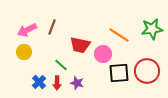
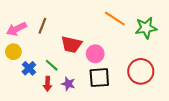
orange line: (119, 35) -> (115, 19), moved
black square: (119, 73) -> (99, 78), moved
blue cross: (39, 82) -> (29, 68), moved

